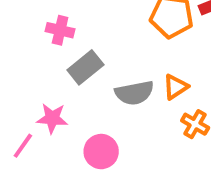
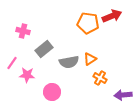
pink cross: (60, 30) -> (23, 31), moved
pink line: (23, 146) -> (12, 63), moved

